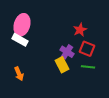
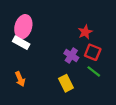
yellow rectangle: (62, 65) -> (66, 83), moved
green line: (88, 67) -> (94, 71), turned 32

